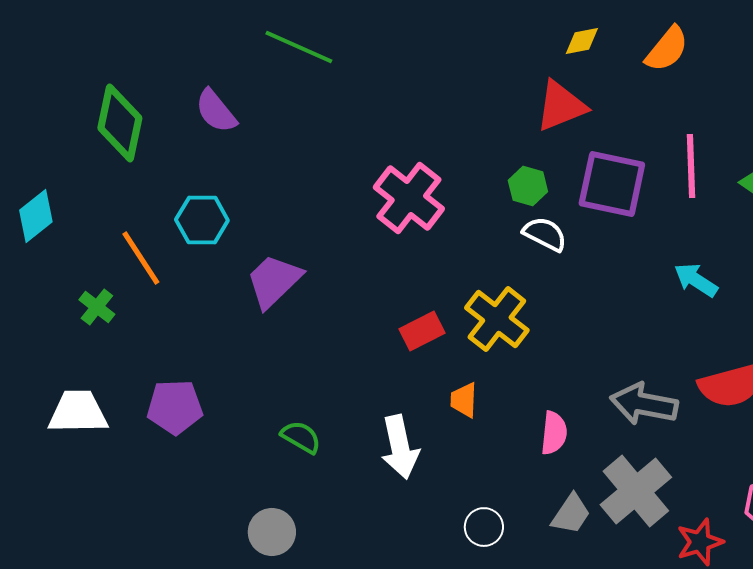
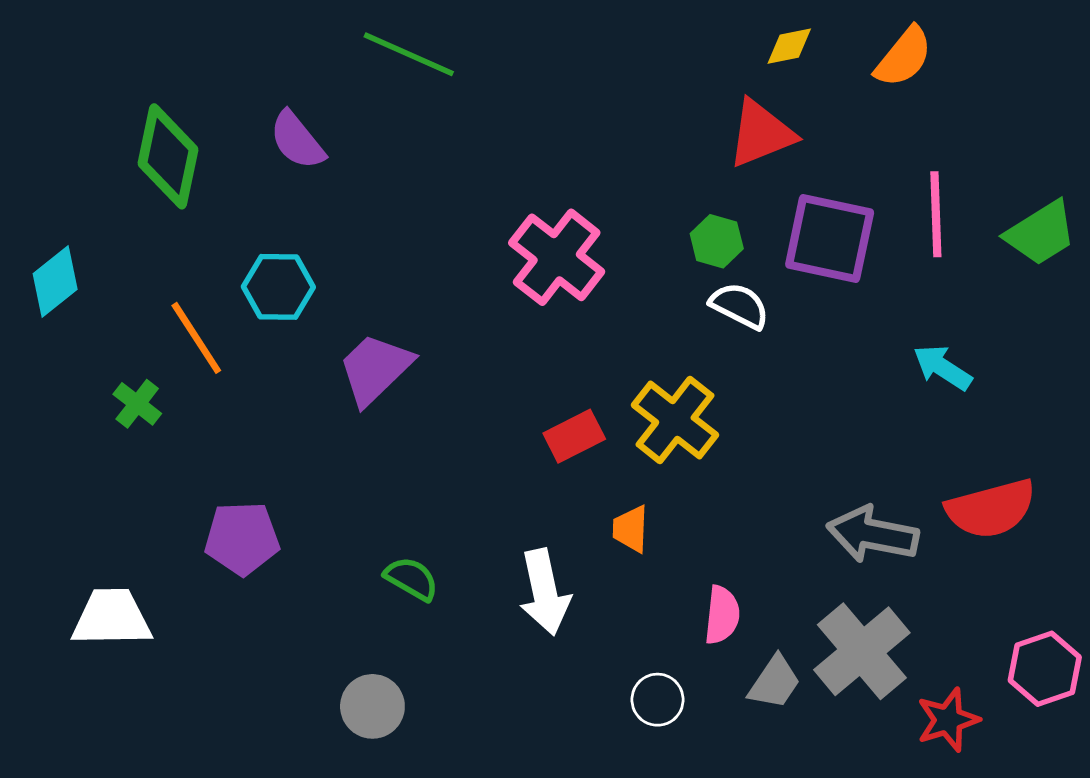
white trapezoid: (78, 412) -> (112, 618), moved
pink semicircle: (554, 433) -> (722, 615), moved

